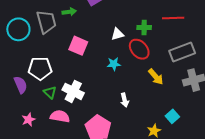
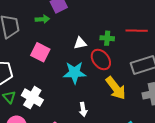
green arrow: (69, 12) -> (42, 19), moved
cyan star: (114, 64) -> (75, 73), size x1.6
yellow arrow: (156, 77) -> (116, 88), size x1.4

